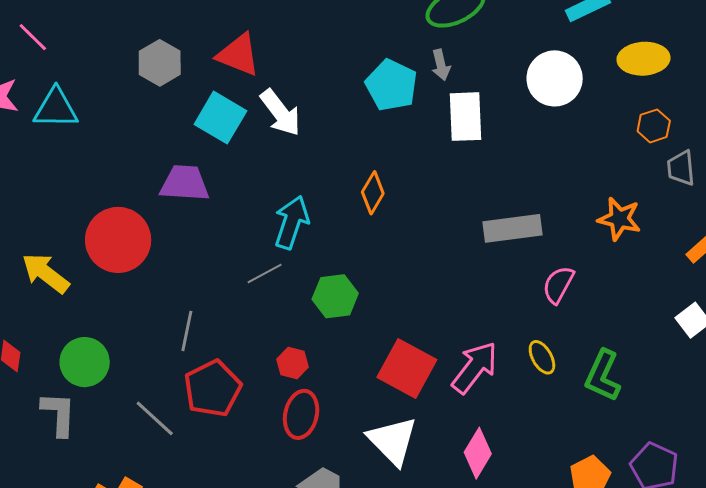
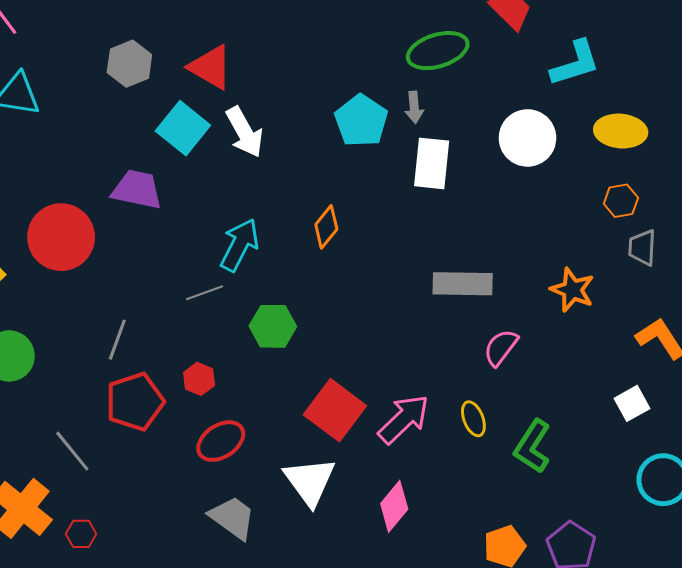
red hexagon: (293, 363) -> (199, 379), moved
red ellipse: (301, 414) -> (221, 441), turned 36
gray line: (155, 418) -> (72, 451), moved

